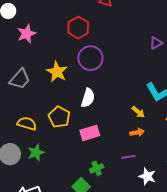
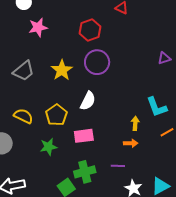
yellow arrow: (138, 112) -> (135, 123), turned -136
green star: (36, 153) -> (48, 147), moved
green cross: (97, 168) -> (85, 172), size x1.5

